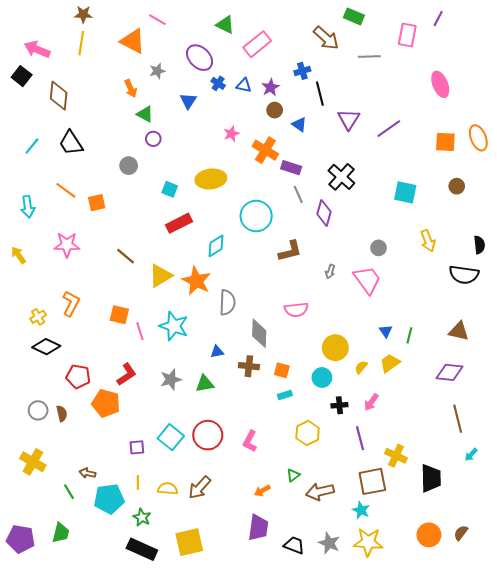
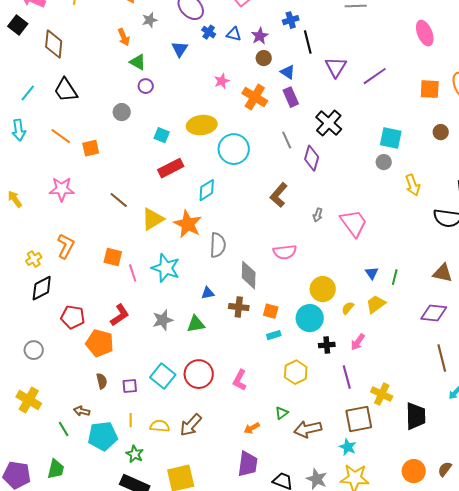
purple rectangle: (291, 168) -> (291, 97), moved, turned 48
cyan arrow: (28, 207) -> (19, 130), moved
cyan circle: (256, 216) -> (234, 149), moved
gray circle: (379, 248) -> (384, 162), moved
brown L-shape: (290, 251) -> (279, 195), turned 145
black diamond: (46, 347) -> (42, 288), turned -52
cyan circle: (322, 377) -> (310, 318), size x1.4
brown semicircle: (62, 413) -> (102, 381), moved

